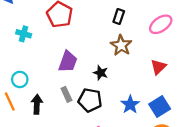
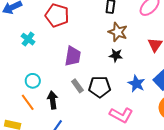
cyan cross: (24, 34) -> (28, 39), turned 32
black star: (101, 73) -> (116, 55), moved

